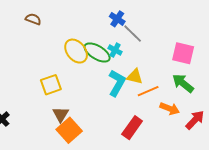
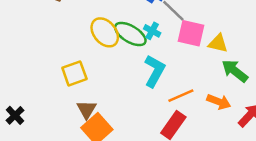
pink square: (183, 53) -> (191, 33), moved
yellow triangle: (135, 76) -> (218, 43), moved
orange line: (148, 91) -> (181, 96), moved

